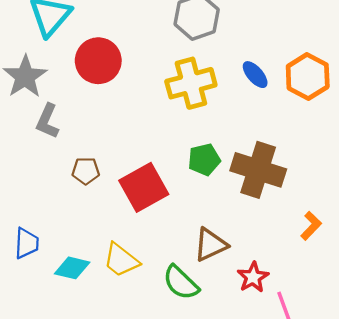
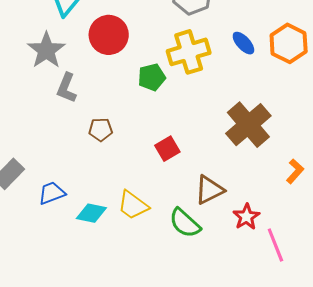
green pentagon: (204, 160) -> (152, 77), moved
brown cross: (258, 170) -> (248, 125), turned 33
red square: (144, 187) -> (167, 149), moved, size x0.6
blue trapezoid: (27, 243) -> (52, 193), turned -112

